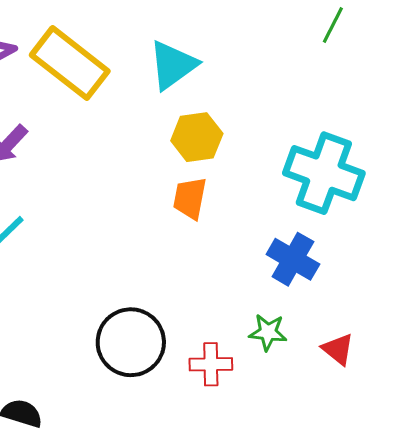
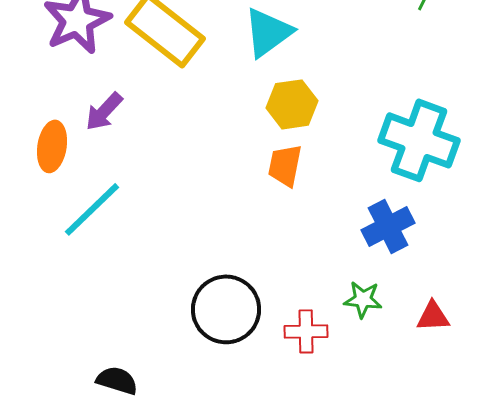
blue cross: (293, 259) -> (388, 226), turned 33
red triangle: (338, 349) -> (433, 316), turned -42

